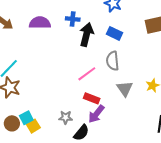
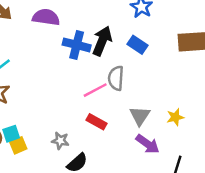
blue cross: (73, 19) -> (77, 45), moved, size x1.5
gray semicircle: (113, 61) -> (116, 78), moved
purple arrow: (96, 114) -> (148, 144), moved, turned -102

